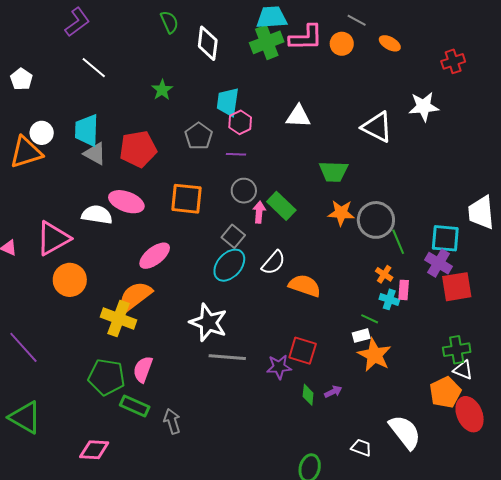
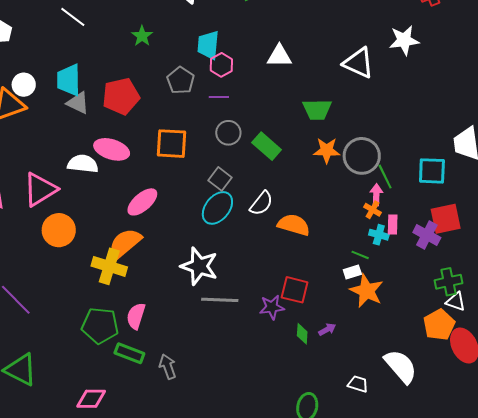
pink arrow: (259, 212) -> (376, 195), moved
purple cross: (439, 263) -> (427, 235), moved

